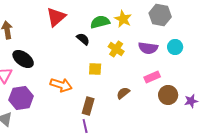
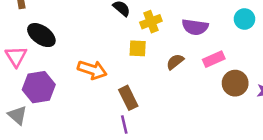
purple semicircle: (148, 48) -> (195, 27), moved
yellow cross: (116, 49) -> (151, 22), moved, turned 35
brown semicircle: (123, 93) -> (175, 62), moved
brown rectangle: (88, 106) -> (128, 98), turned -42

